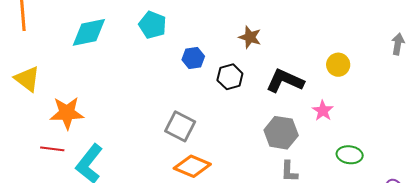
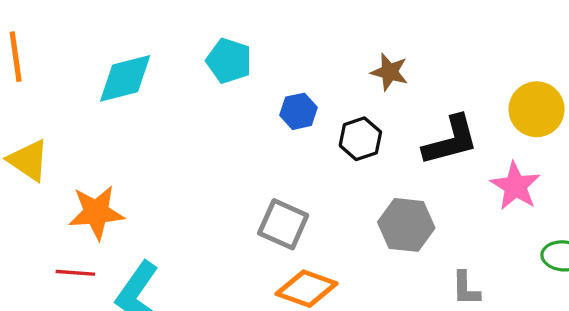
yellow circle: (338, 65) -> (537, 109), size x1.4
black L-shape: (285, 81) -> (451, 140), turned 144
pink star: (323, 111) -> (515, 186), size x1.4
gray hexagon: (281, 133) -> (406, 225), moved

